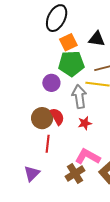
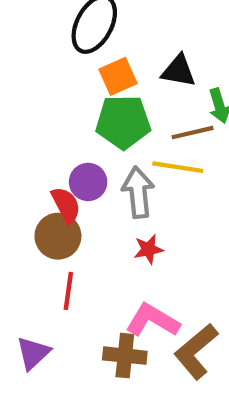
purple circle: (51, 83) -> (88, 182), moved
red semicircle: (57, 117) -> (66, 205), moved
brown cross: (75, 173) -> (125, 356), turned 36

